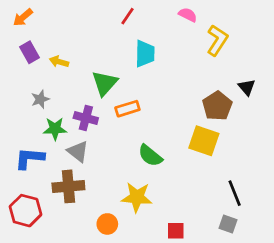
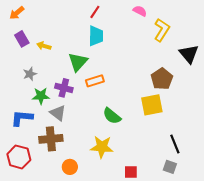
cyan trapezoid: (145, 54) -> (96, 36), moved
black triangle: (247, 87) -> (189, 54), moved, size x1.5
yellow square: (204, 141) -> (152, 105), turned -30
orange circle: (107, 224) -> (70, 167), moved

